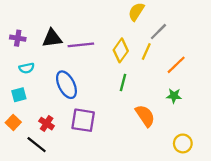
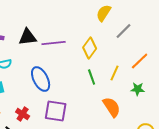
yellow line: (146, 51) -> (115, 73), moved
green line: (123, 83) -> (92, 77), turned -35

